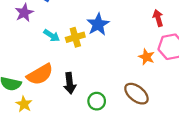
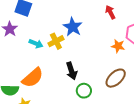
red arrow: (158, 18) -> (110, 12), moved
black arrow: (70, 83) -> (72, 71), moved
brown ellipse: (136, 94) -> (116, 78), turned -70

